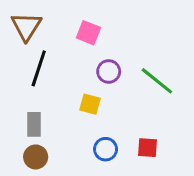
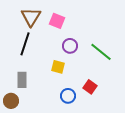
brown triangle: (26, 26) -> (31, 17), moved
red square: (148, 148) -> (90, 87), moved, turned 32
brown circle: (36, 157) -> (11, 101), moved

